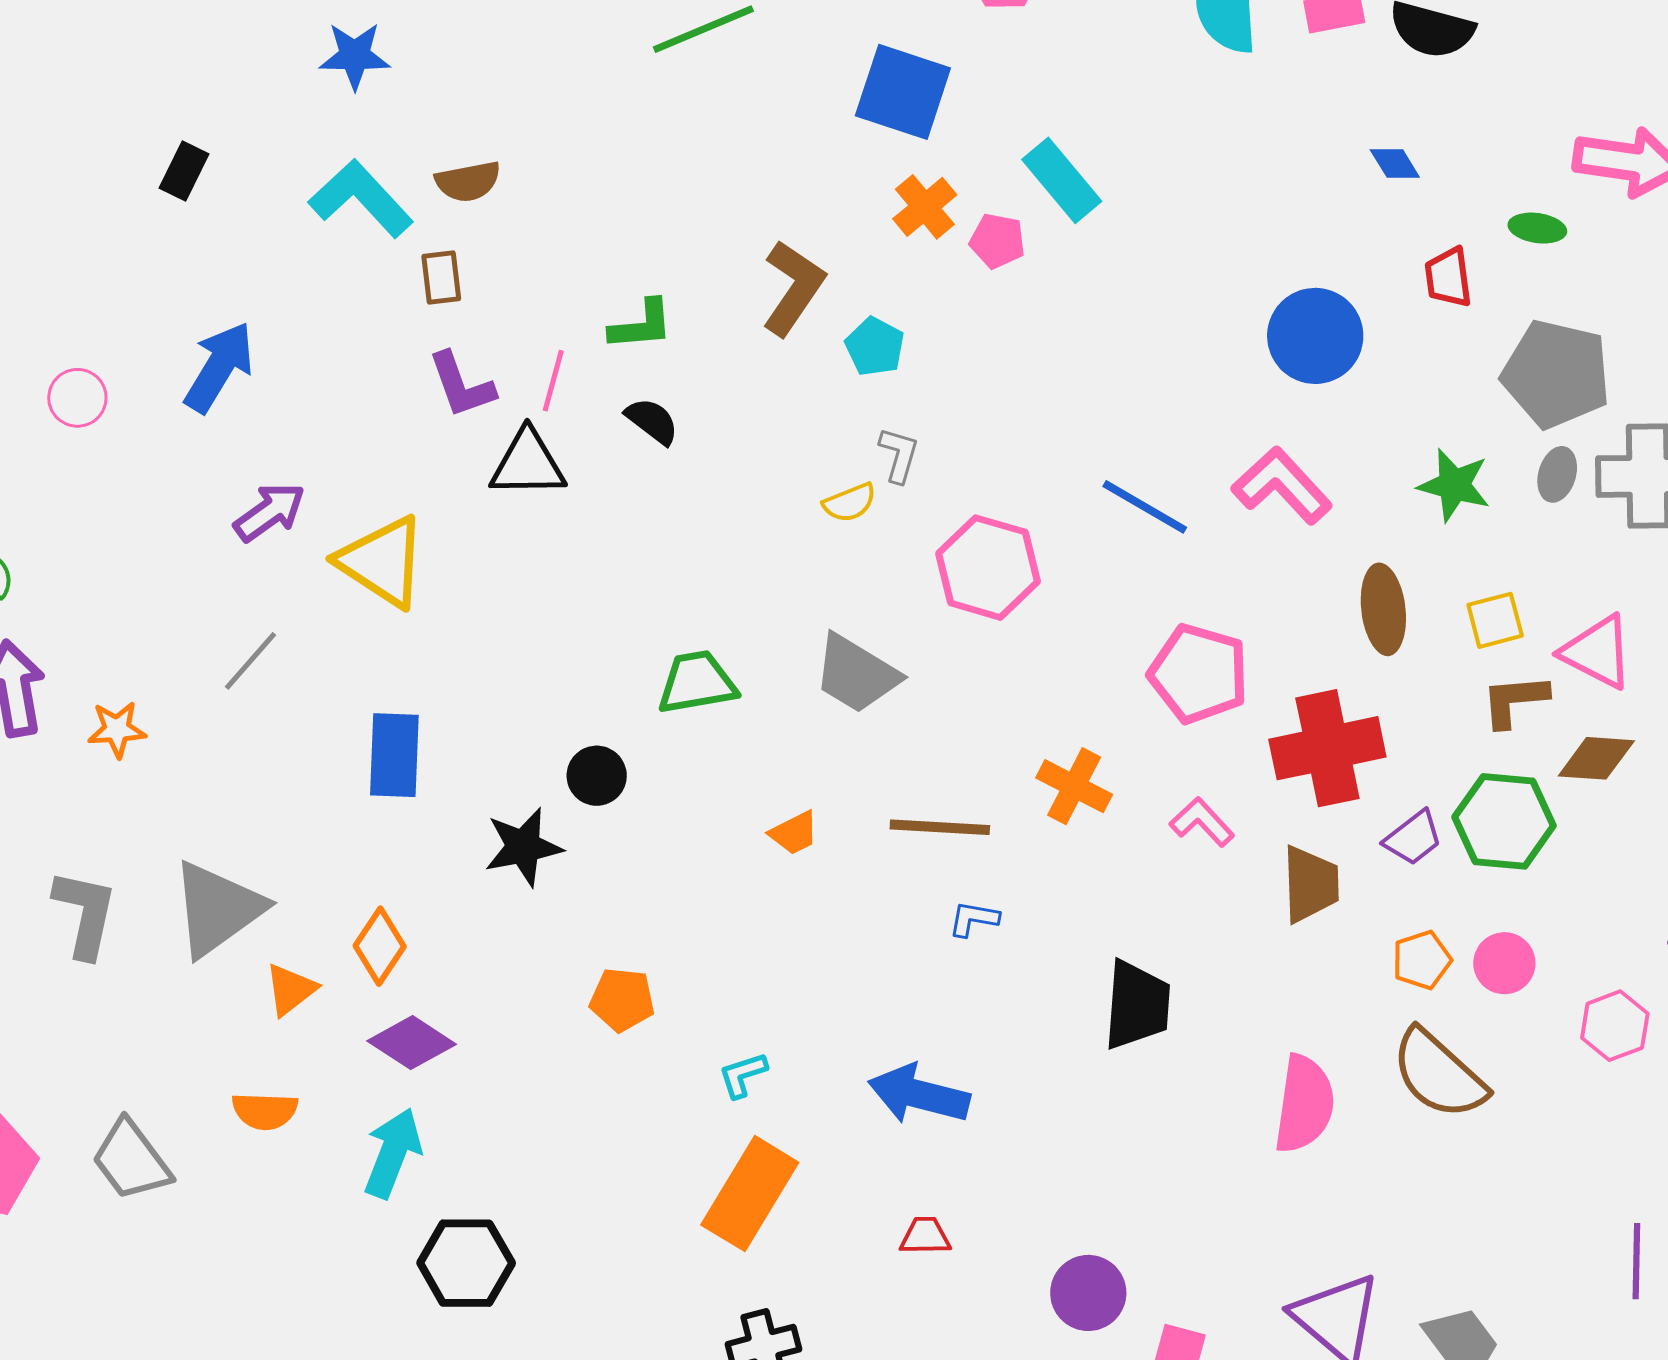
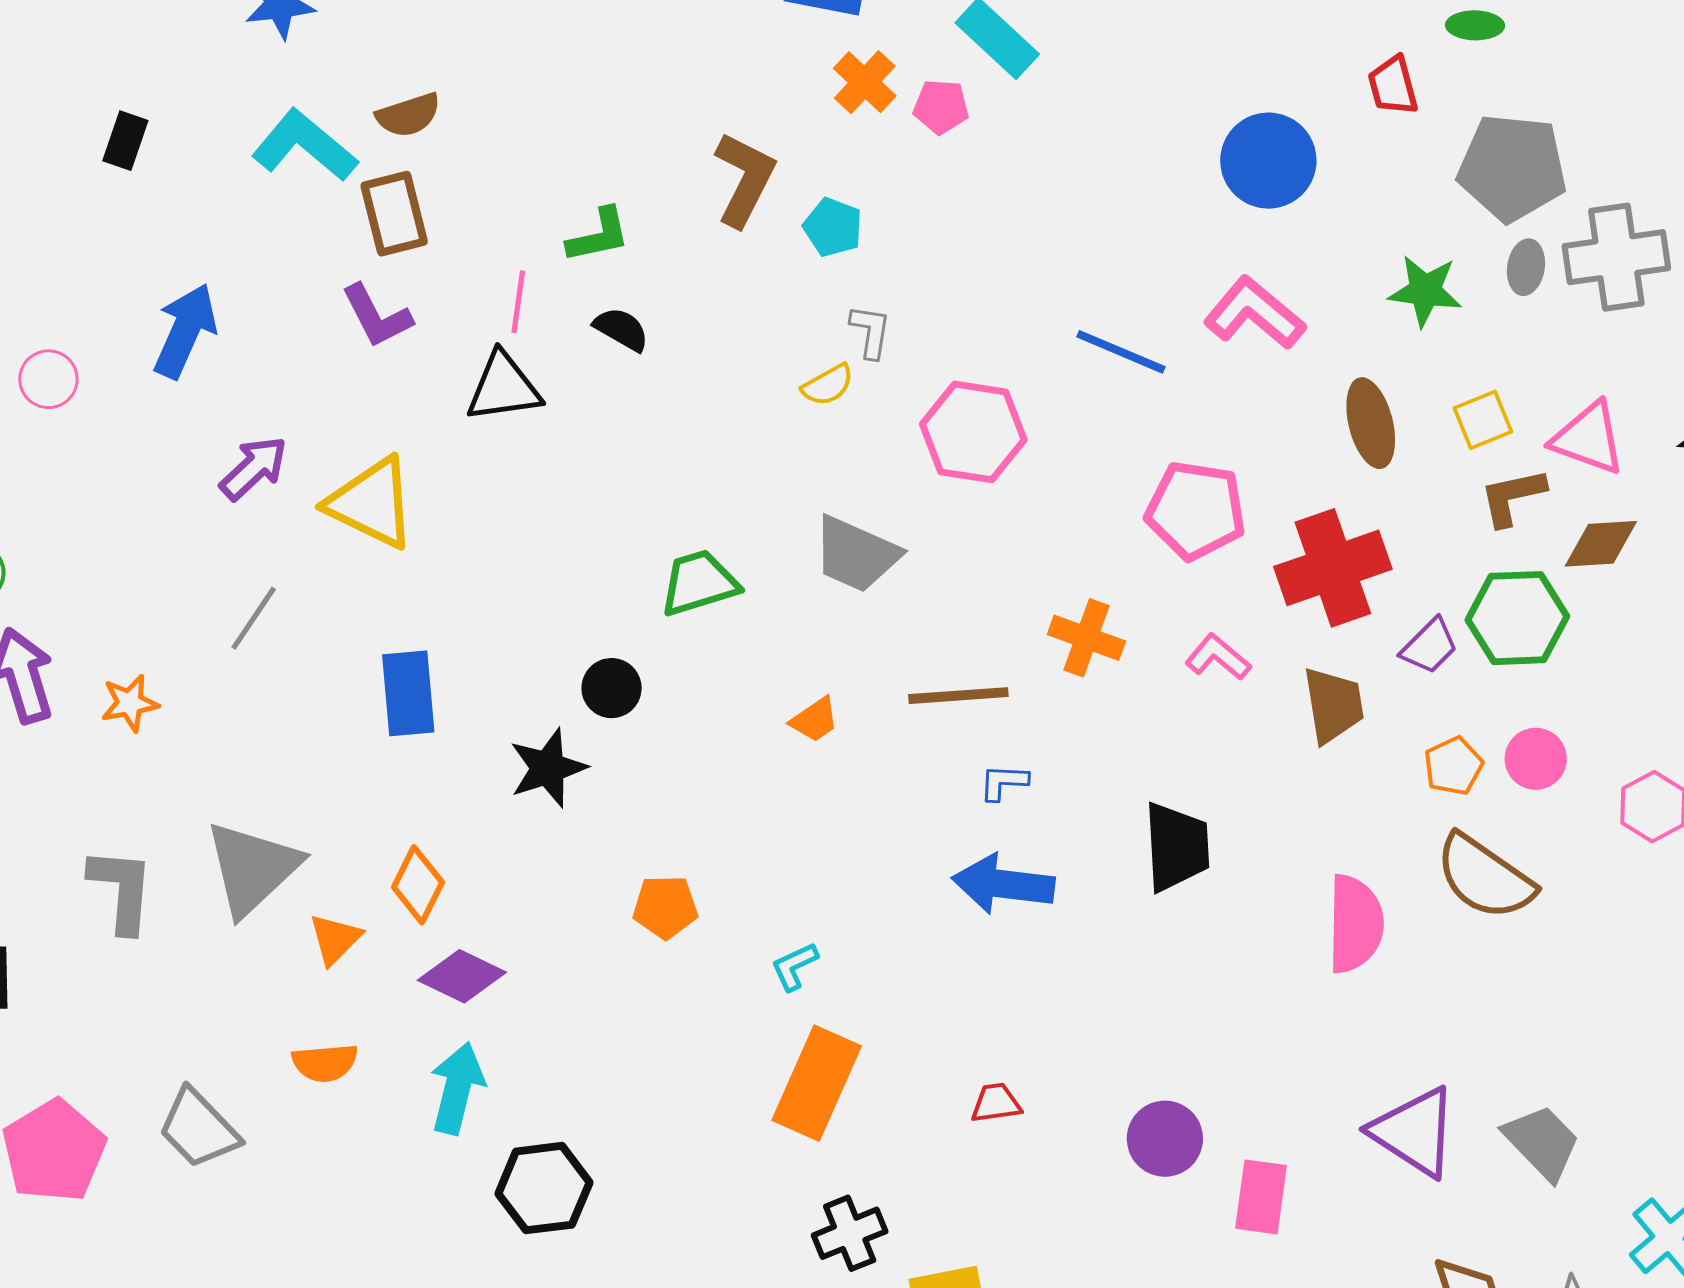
brown rectangle: (441, 277) -> (394, 214), size x1.5
purple L-shape: (461, 385) -> (377, 316), moved
blue arrow: (919, 1094) -> (1003, 884), moved

